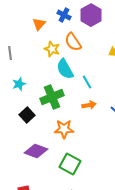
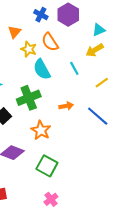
orange triangle: (39, 24) -> (14, 32), moved
cyan line: (87, 82) -> (74, 68), moved
orange star: (64, 129) -> (41, 130), turned 30

